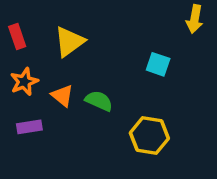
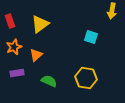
orange triangle: (62, 96) -> (36, 55), turned 40
green semicircle: (99, 101) -> (49, 81), moved

